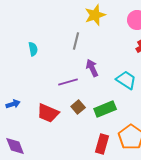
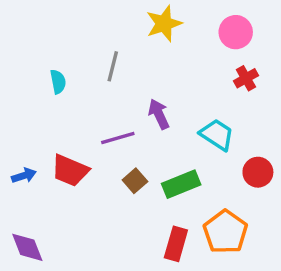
gray line: (76, 41) -> (113, 66), moved
red trapezoid: (48, 113) -> (70, 170), moved

